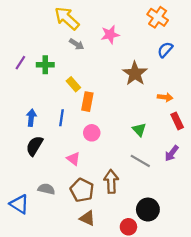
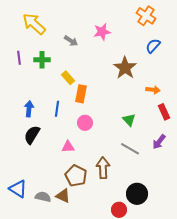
yellow arrow: (67, 18) -> (34, 24), moved
purple line: (20, 63) -> (19, 58), turned -40
pink triangle: (73, 159) -> (68, 147), turned -40
gray semicircle: (46, 189) -> (43, 197), moved
brown triangle: (87, 218) -> (63, 196), moved

